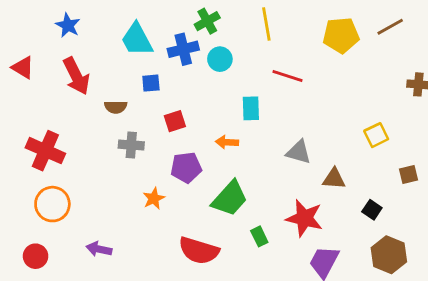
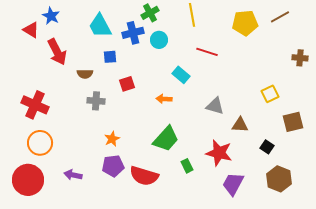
red triangle: (23, 68) -> (31, 30), moved
cyan rectangle: (251, 108) -> (181, 75), turned -48
purple pentagon: (186, 167) -> (113, 166), moved
brown square: (409, 175) -> (293, 122), size x1.5
red circle: (36, 256) -> (28, 180), size x1.8

